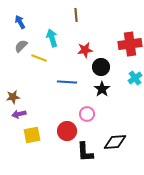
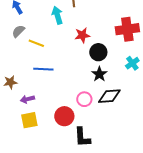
cyan arrow: (52, 38) -> (57, 15), moved
blue line: (67, 82) -> (43, 69), moved
purple arrow: (19, 114) -> (27, 99), moved
black diamond: (115, 142) -> (109, 96), moved

